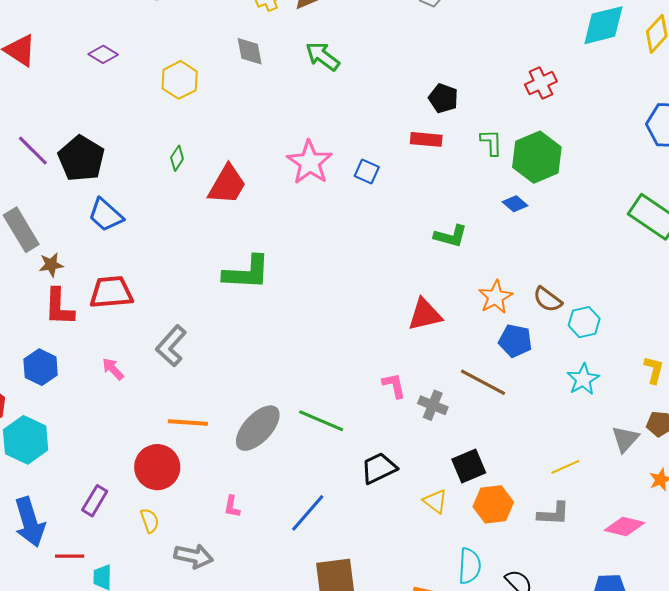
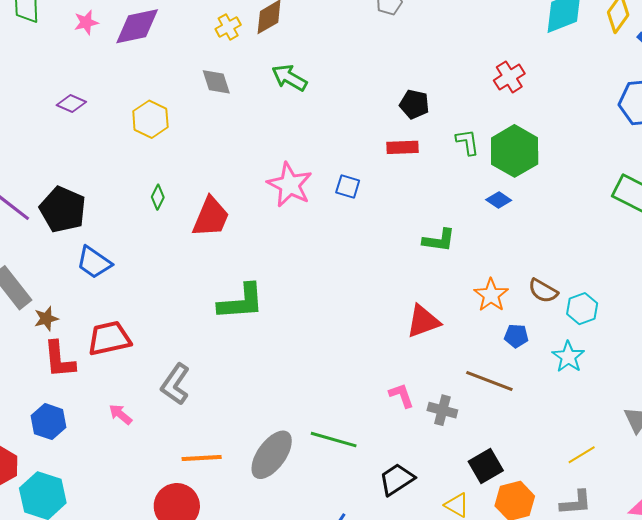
blue pentagon: (515, 341) -> (516, 336), size x0.7
cyan star: (583, 379) -> (568, 357), moved

